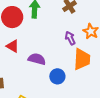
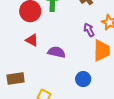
blue circle: (57, 76) -> (83, 79), moved

